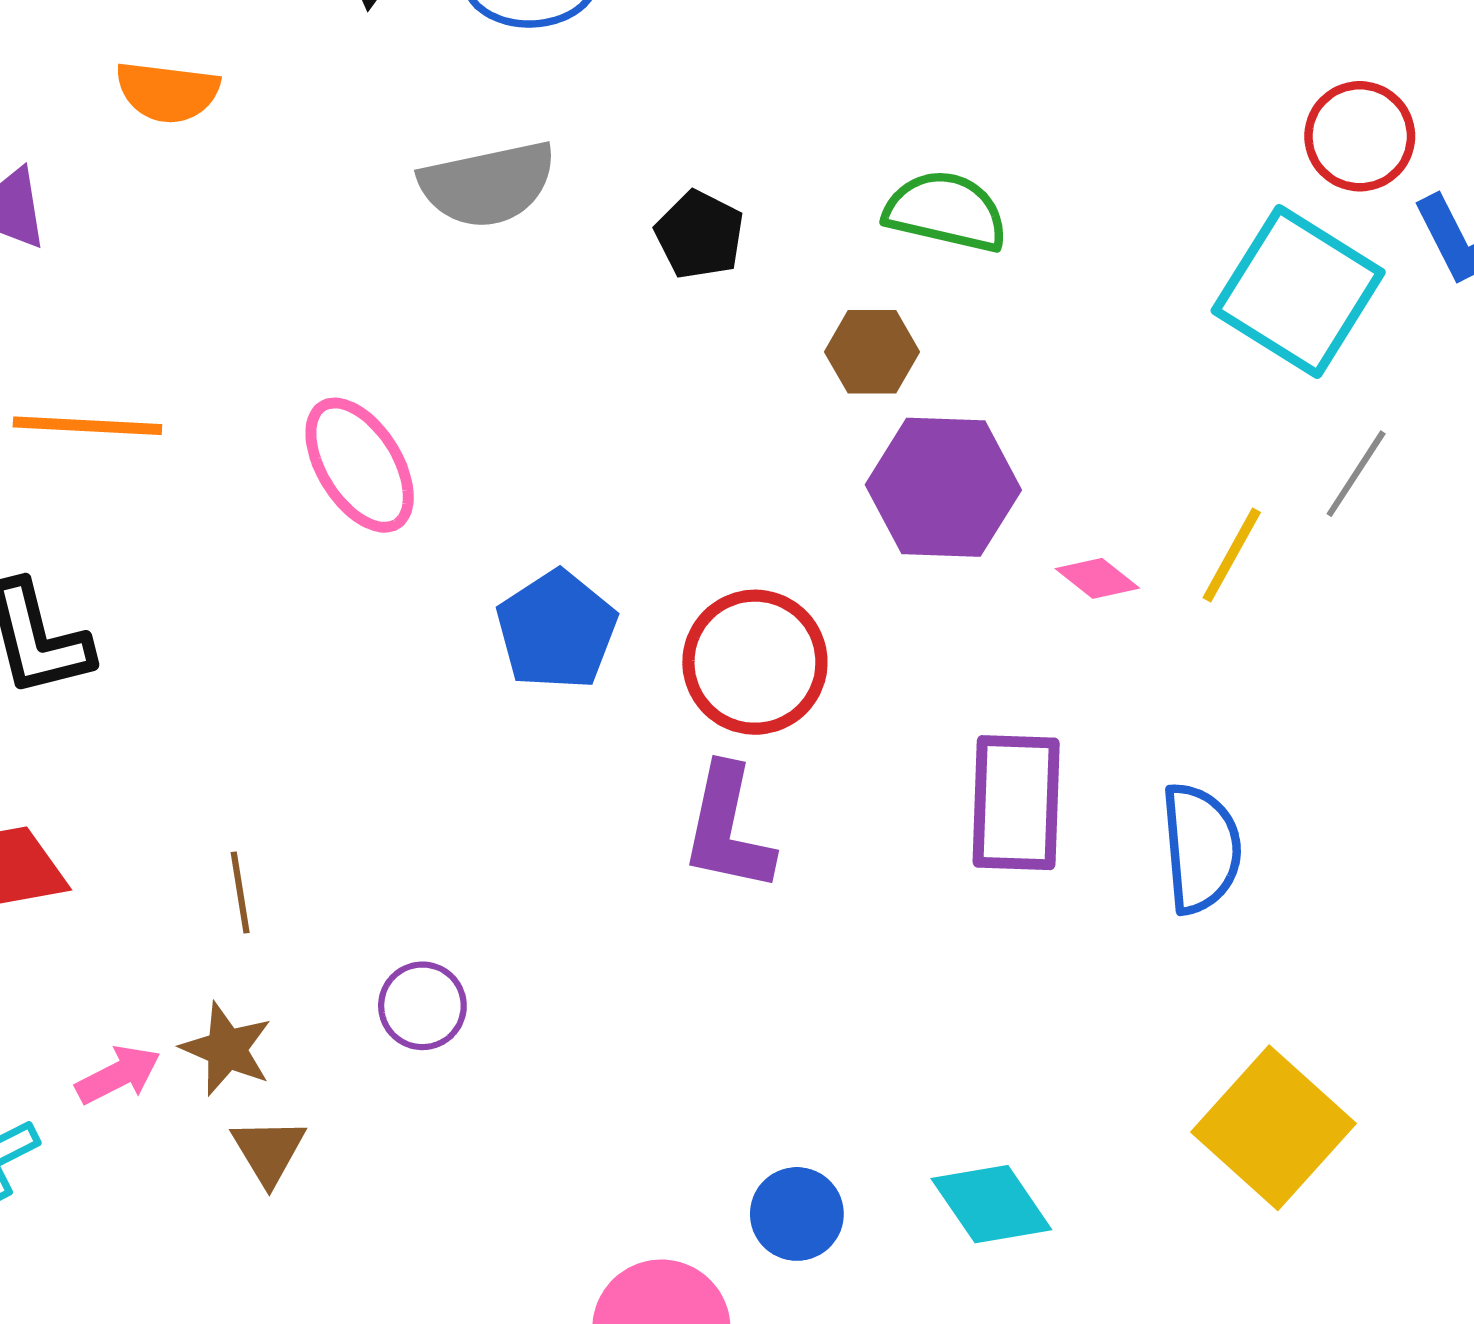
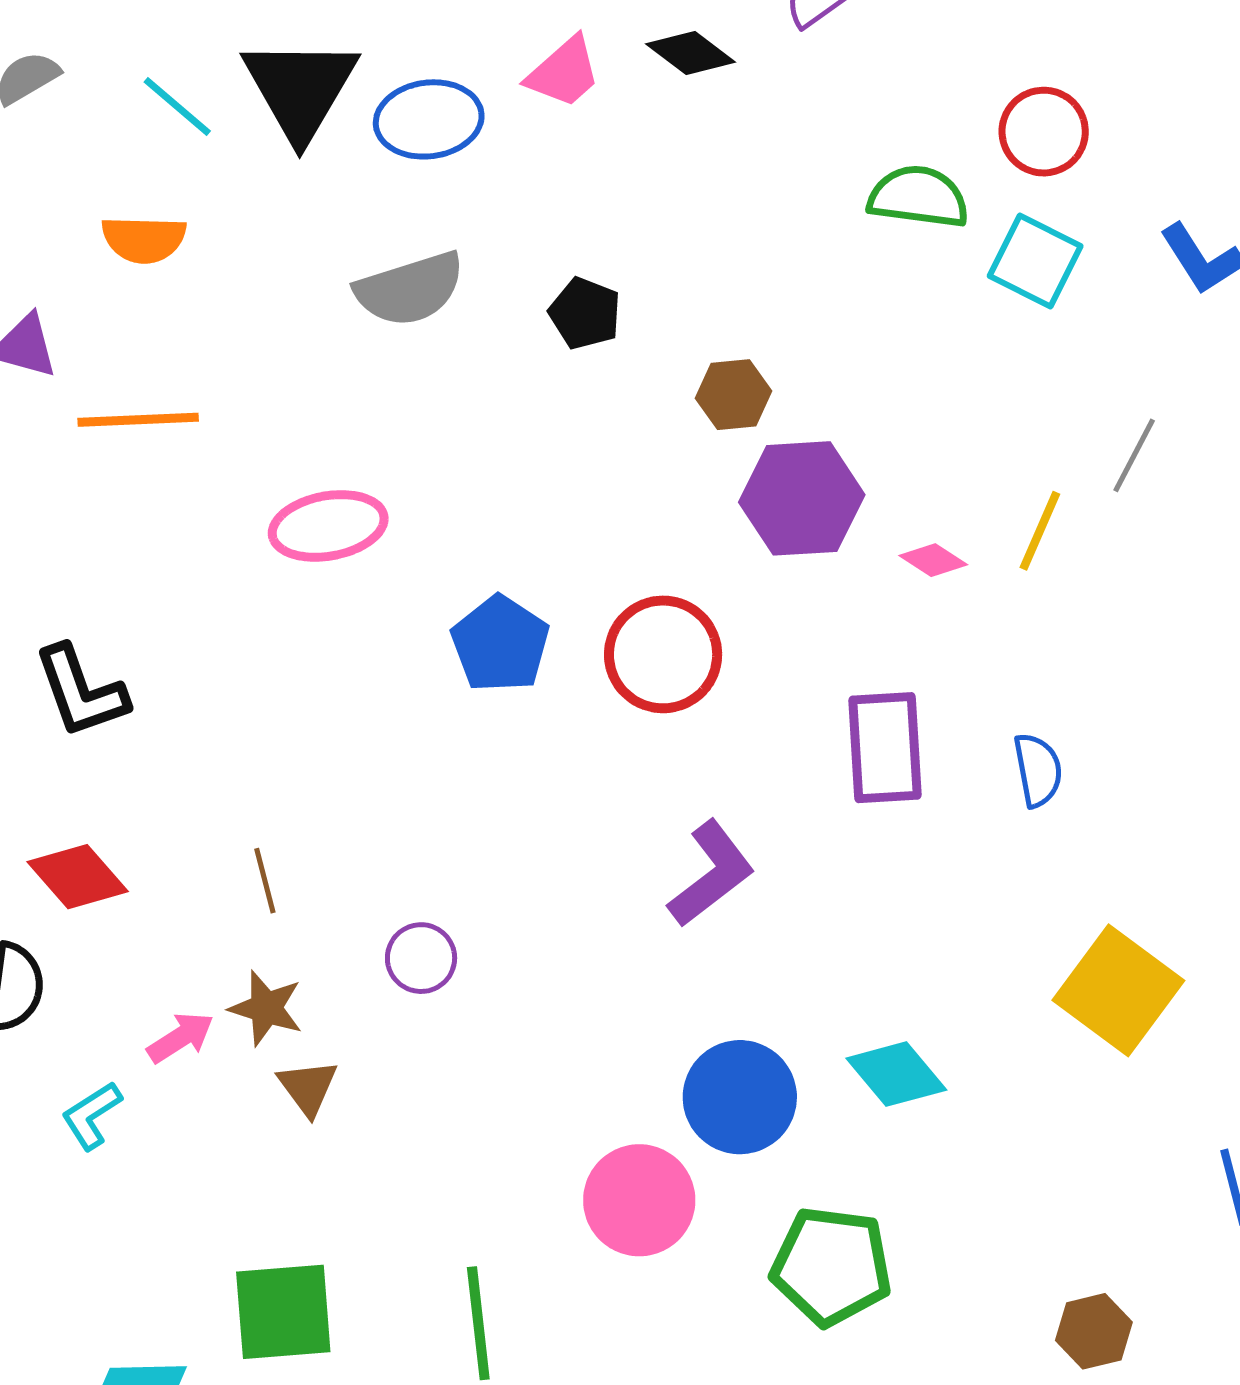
red circle: (1360, 136) -> (1044, 132), moved
green semicircle: (946, 211) -> (918, 197), moved
cyan square: (1298, 291) -> (1035, 261), moved, size x0.7
orange line: (87, 426) -> (138, 420), moved
pink ellipse: (360, 465) -> (328, 526), turned -63
purple L-shape: (728, 828) -> (711, 874), moved, turned -134
blue semicircle: (1201, 848) -> (1038, 770), size x0.7
blue circle: (797, 1214) -> (740, 1097), size x1.5

